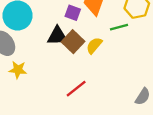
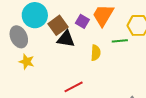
brown square: (73, 42) -> (58, 25), moved
yellow semicircle: (94, 45) -> (96, 53), turned 133

